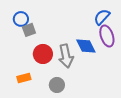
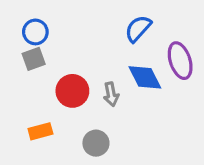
blue semicircle: (102, 17) -> (138, 29), moved
gray square: (29, 30) -> (34, 59), moved
gray arrow: (66, 56) -> (111, 94), size x0.6

